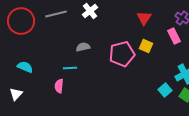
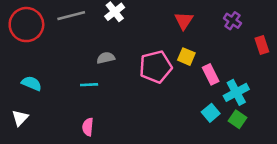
pink rectangle: (174, 36) -> (211, 74), moved
pink semicircle: (59, 86) -> (88, 127), moved

